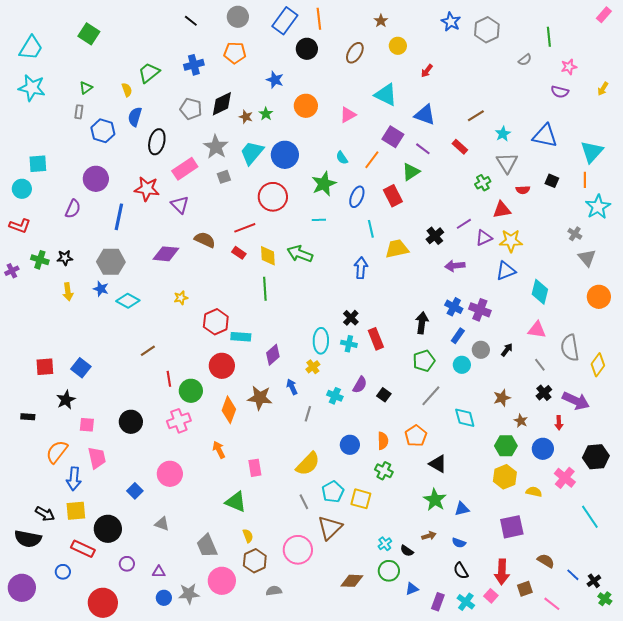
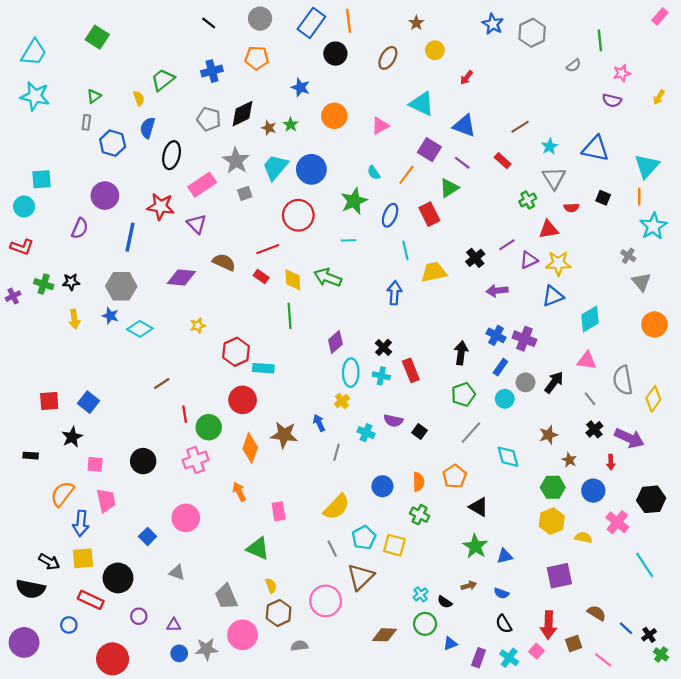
cyan diamond: (540, 292) -> (590, 319), turned 45
black arrow: (507, 350) -> (554, 382), size x1.5
purple diamond: (273, 355) -> (335, 342), moved
purple semicircle: (360, 385) -> (393, 421), turned 72

